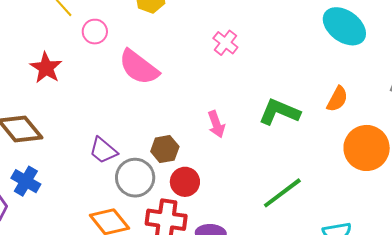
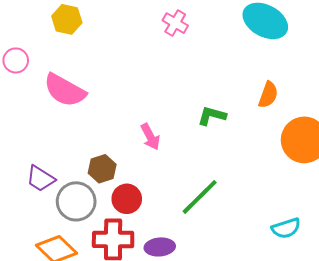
pink cross: (225, 43) -> (175, 23), moved
green L-shape: (279, 112) -> (212, 116), size x0.7
green line: (282, 193) -> (200, 197), moved

